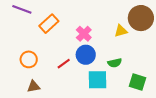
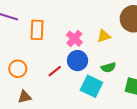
orange rectangle: (49, 24) -> (37, 30), turned -42
yellow triangle: (121, 31) -> (104, 36), moved
cyan square: (98, 80) -> (91, 86), turned 30

